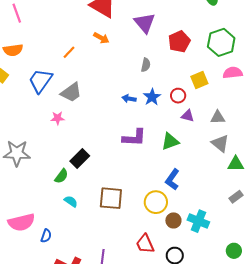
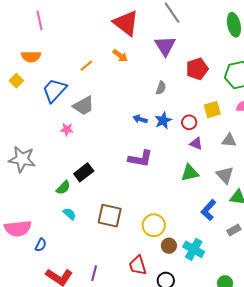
gray triangle: (218, 117) -> (229, 140), moved
green triangle: (170, 141) -> (190, 173), moved
blue L-shape: (172, 179) -> (209, 210), moved

